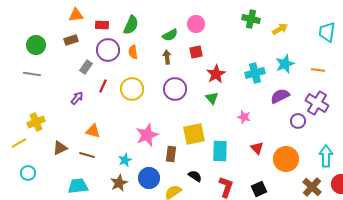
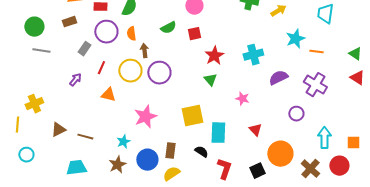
green semicircle: (170, 35) -> (168, 28), moved
brown arrow: (167, 57) -> (144, 51), moved
cyan star: (285, 64) -> (295, 39), moved
gray line: (32, 74) -> (41, 51), moved
purple circle: (175, 89) -> (159, 73), moved
purple circle: (298, 121) -> (296, 114), moved
orange triangle: (93, 131) -> (108, 95), moved
yellow line: (19, 143) -> (17, 125), turned -56
brown rectangle: (171, 154) -> (170, 151), moved
orange circle: (286, 159) -> (280, 154), moved
black semicircle: (195, 176) -> (201, 152), moved

